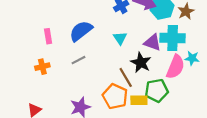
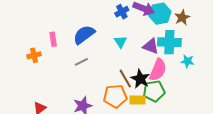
black star: (141, 63) -> (140, 79), moved
orange cross: (42, 67) -> (34, 55), moved
pink semicircle: (175, 67) -> (158, 70), moved
orange pentagon: (115, 96) -> (115, 96), turned -30

